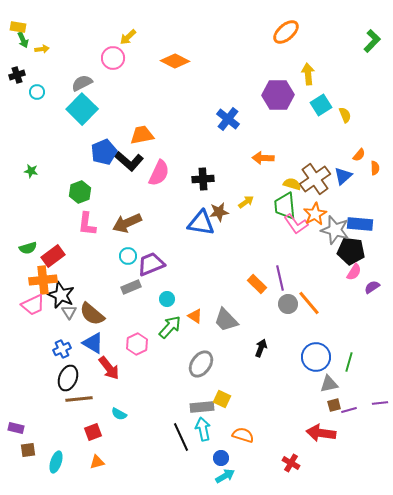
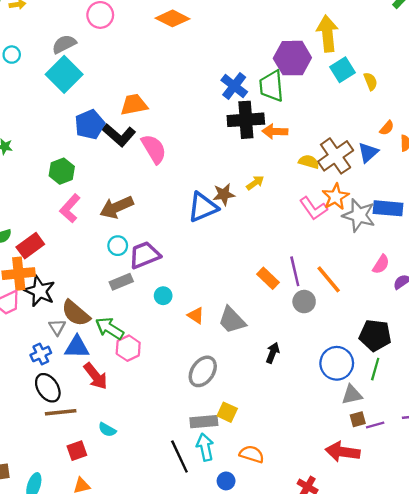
yellow arrow: (308, 74) -> (327, 34), size x1.4
pink semicircle: (159, 173) -> (154, 149), turned -56
black cross: (203, 179) -> (246, 120), moved, size x1.4
green trapezoid: (285, 206) -> (271, 86), moved
blue triangle: (201, 223) -> (203, 207), turned -32
pink L-shape: (87, 224) -> (70, 208), turned 35
black pentagon: (351, 251) -> (375, 335), moved
orange line: (309, 303) -> (329, 279), moved
gray triangle: (69, 312) -> (57, 327), moved
green arrow: (170, 327) -> (110, 328), moved, turned -100
blue triangle: (93, 343) -> (77, 347), turned -30
black ellipse: (68, 378) -> (48, 388), turned -55

